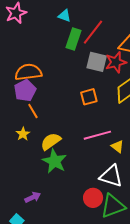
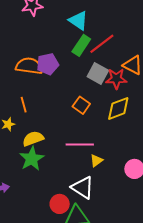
cyan triangle: (64, 16) -> (78, 21), size x1.5
purple pentagon: (25, 91) -> (48, 64), moved
orange square: (89, 97) -> (81, 105), turned 36
yellow triangle: (117, 146) -> (96, 160), turned 32

